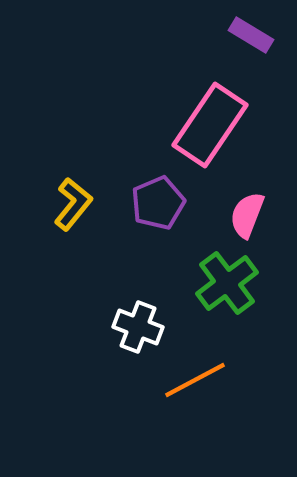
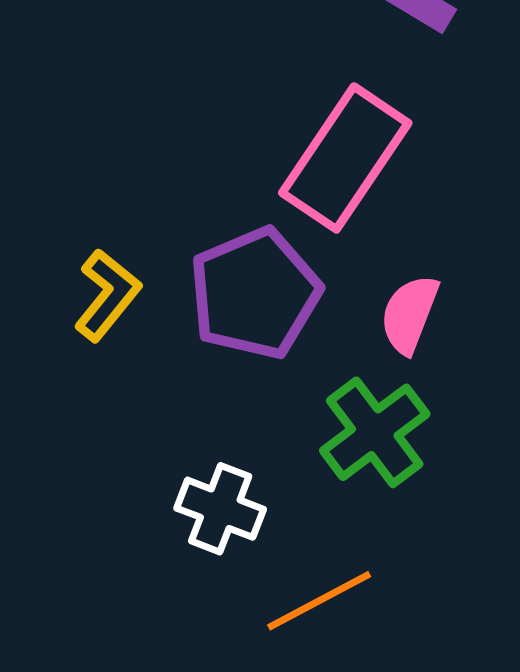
purple pentagon: (158, 203) -> (255, 293), size x1.4

